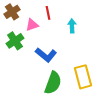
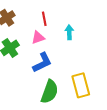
pink triangle: (32, 25) -> (38, 38), moved
blue L-shape: (46, 55) -> (42, 63), turned -65

